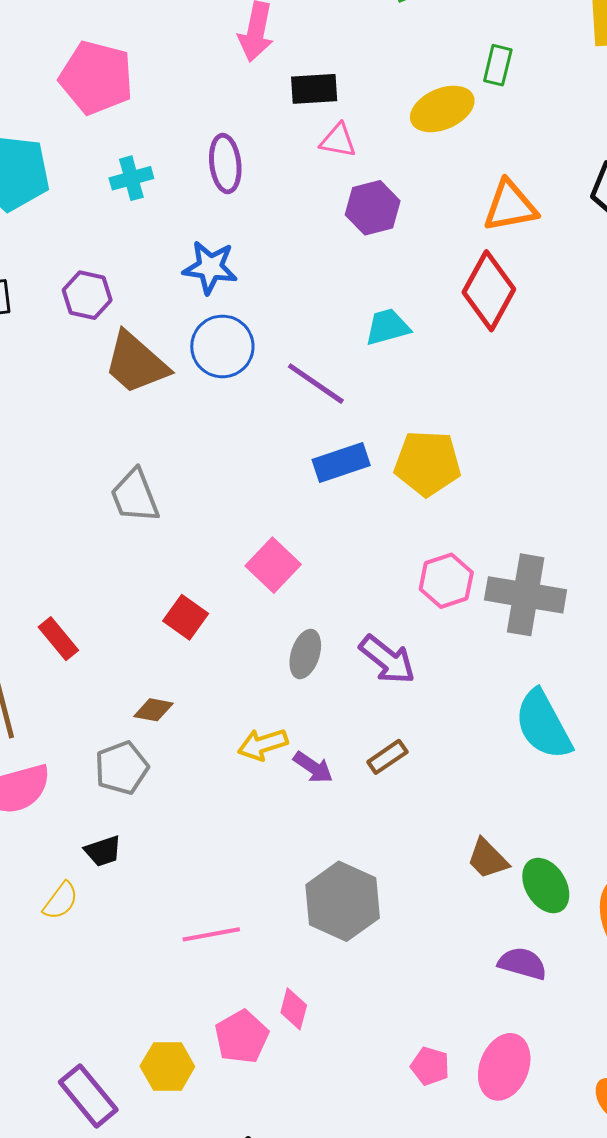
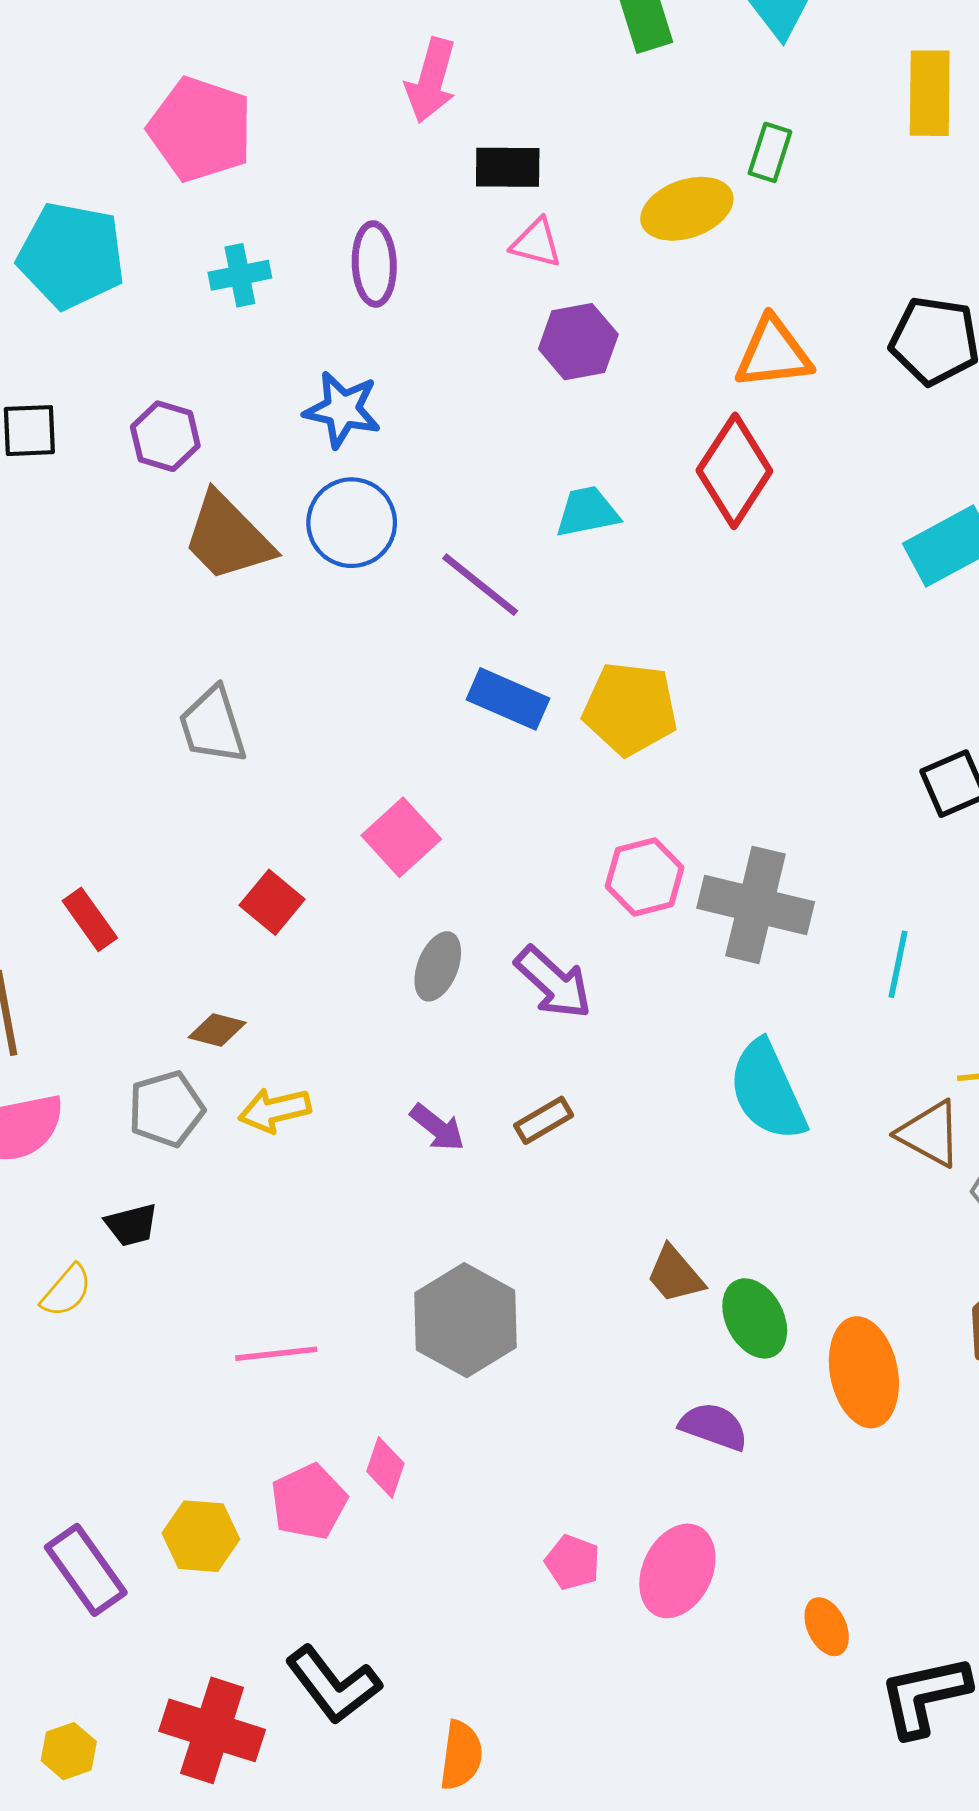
blue rectangle: (341, 462) -> (508, 699), turned 38
yellow arrow: (263, 744) -> (275, 1110), moved

